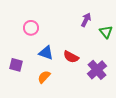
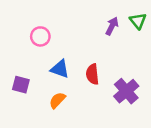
green triangle: (106, 32) -> (138, 21), moved
red semicircle: (71, 57) -> (92, 74), turned 56

